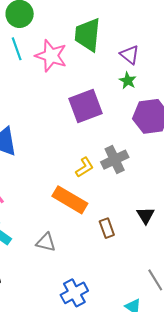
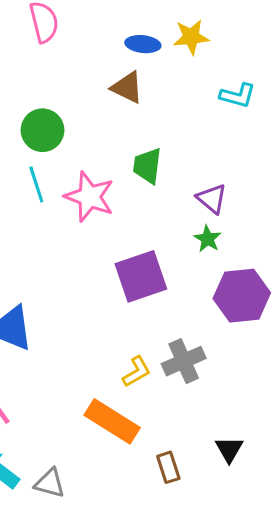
green trapezoid: (88, 35) -> (147, 166), size x0.7
gray triangle: (46, 242) -> (50, 483), moved

